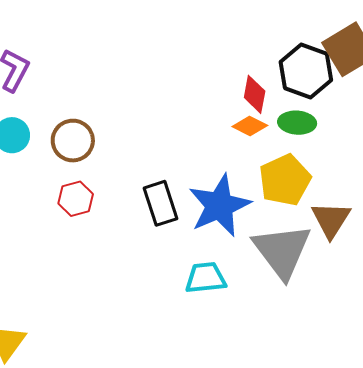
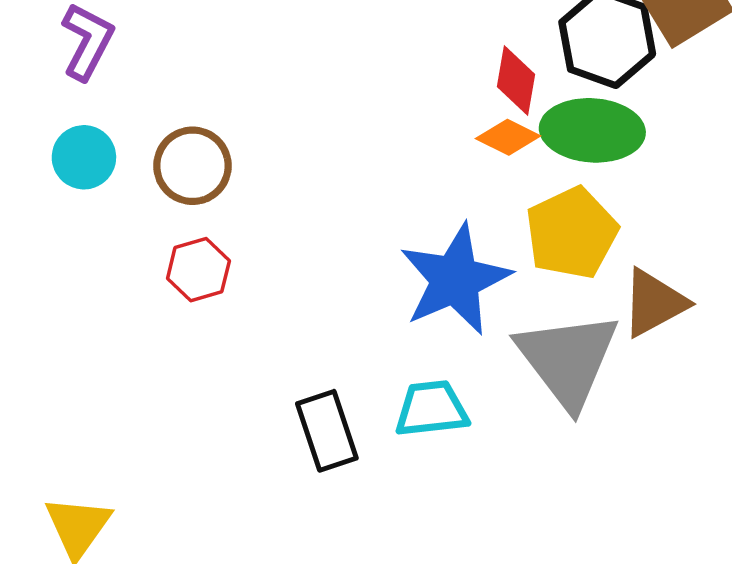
green ellipse: (297, 123) -> (592, 130), size x1.5
black rectangle: (161, 203) -> (327, 431), moved
brown triangle: (331, 220) -> (654, 303), turned 30

